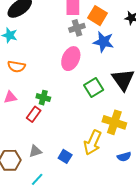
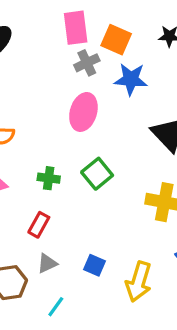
green square: (94, 87) -> (97, 174), moved
red rectangle: (34, 114) -> (39, 225), moved
yellow arrow: (93, 142) -> (139, 282), moved

